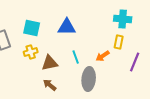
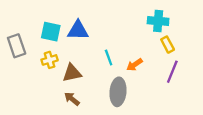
blue triangle: (67, 27) -> (78, 30), moved
yellow rectangle: (119, 42) -> (168, 45), moved, turned -40
cyan line: (76, 57) -> (109, 58), moved

